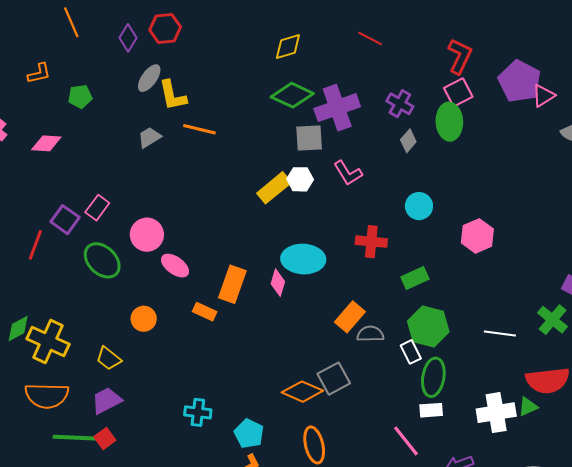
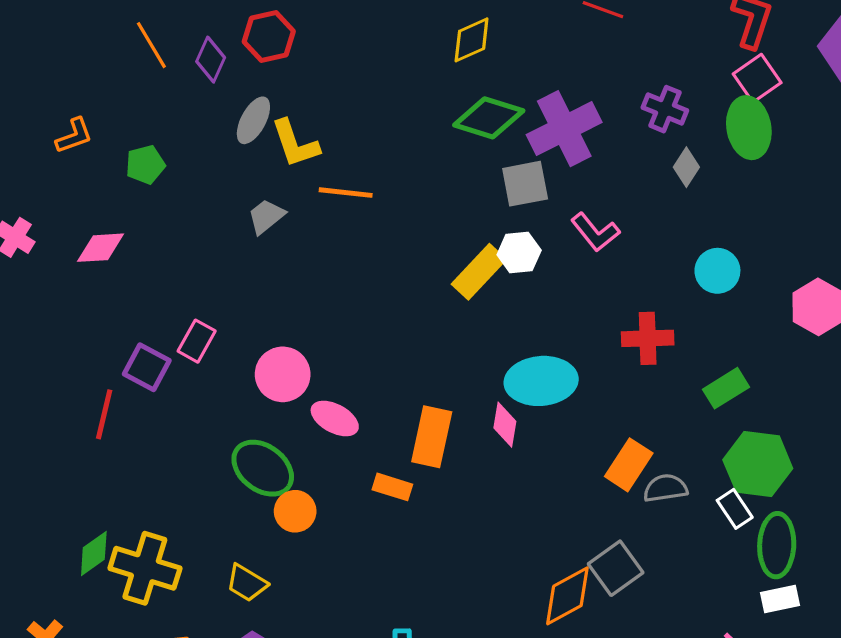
orange line: (71, 22) -> (151, 45), moved
green ellipse: (102, 260) -> (263, 468), moved
orange diamond: (302, 392) -> (567, 596), turned -45

